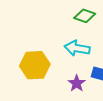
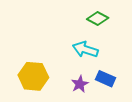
yellow hexagon: (35, 65) -> (33, 76), moved

